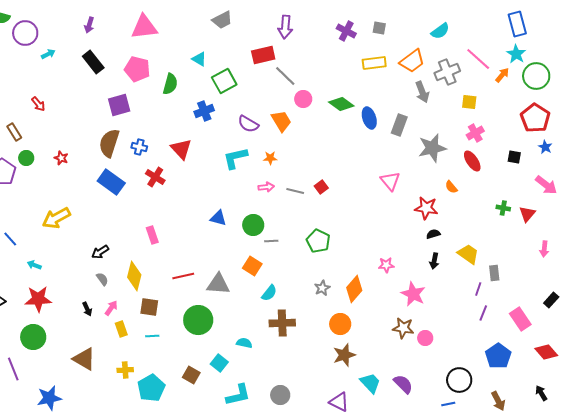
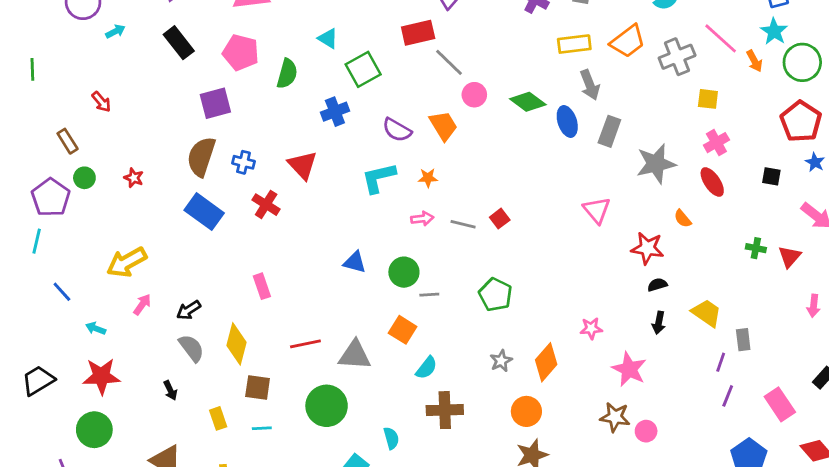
orange arrow: (502, 75) -> (754, 61), turned 112
gray arrow: (422, 92) -> (590, 85), moved
gray semicircle: (102, 279) -> (191, 348), size x1.5
pink arrow: (111, 308) -> (142, 304), moved
cyan semicircle: (244, 343) -> (391, 438), turned 63

